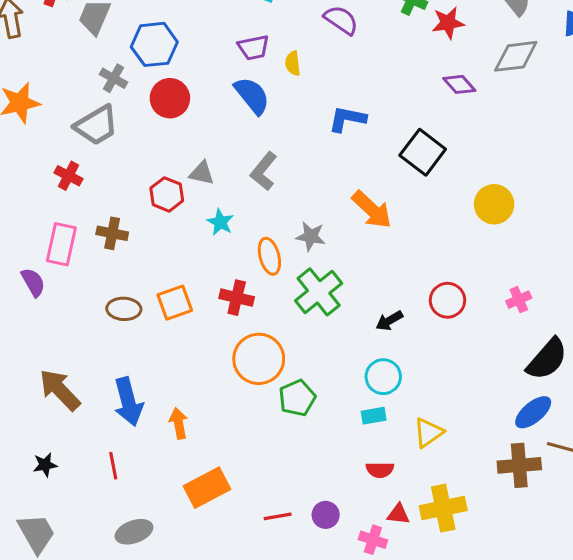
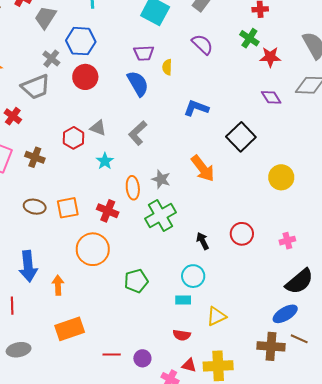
black arrow: (389, 321) -> (203, 241), turned 84
orange circle: (259, 359) -> (93, 249), moved

